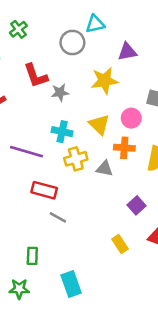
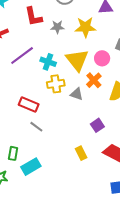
gray star: (60, 93) -> (57, 27), moved
yellow triangle: (99, 125) -> (77, 60), size x1.4
orange cross: (124, 148) -> (94, 80), turned 35
purple line: (26, 152) -> (22, 56), moved, turned -60
cyan rectangle: (71, 284) -> (31, 167), moved, turned 72

